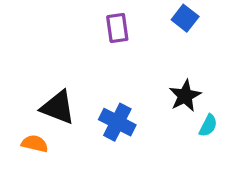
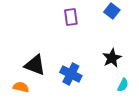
cyan semicircle: (208, 125) -> (123, 85), moved

